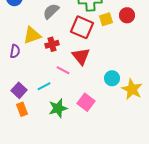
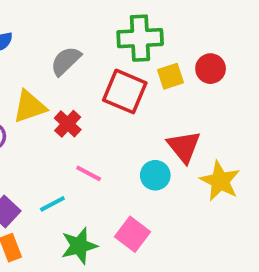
red cross: (52, 44) -> (68, 124), turned -32
red triangle: (81, 56) -> (184, 147), moved
cyan circle: (112, 78) -> (155, 175), moved
yellow star: (132, 89) -> (220, 181), moved

